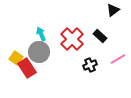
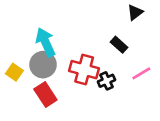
cyan arrow: (41, 34) -> (45, 42), size x1.6
red cross: (72, 39) -> (84, 70), moved, turned -30
red rectangle: (27, 68) -> (45, 95), moved

